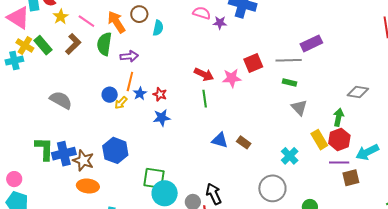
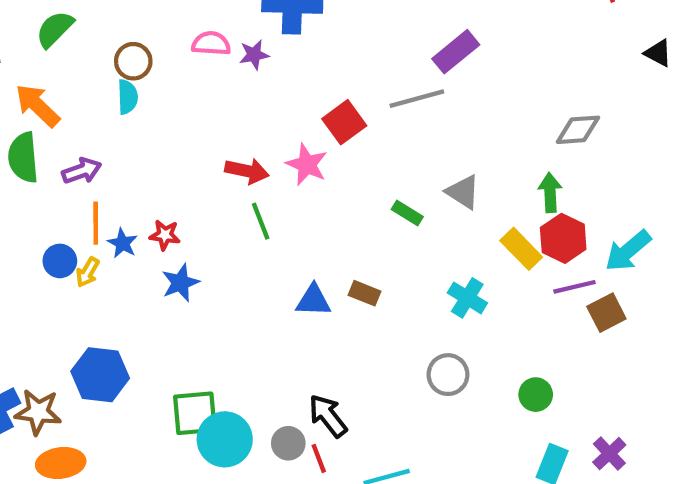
brown circle: (139, 14) -> (133, 61), moved
pink star: (232, 78) -> (307, 164), turned -30
green rectangle: (290, 83) -> (407, 213), moved, turned 32
gray circle: (272, 188) -> (448, 375), size x0.7

